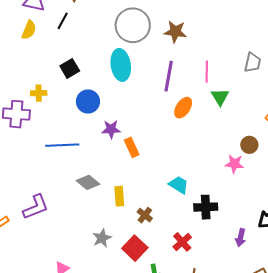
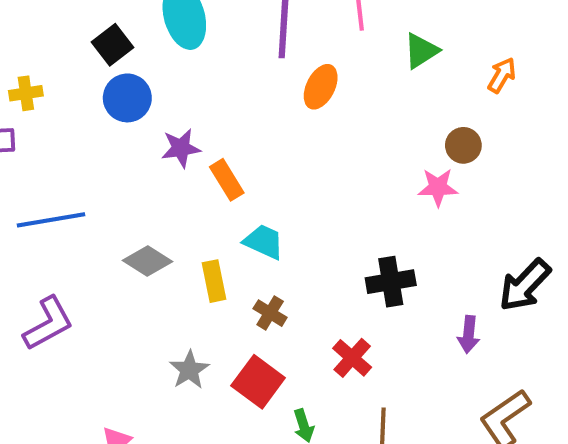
black square: (70, 68) -> (112, 45), moved
green triangle: (220, 97) -> (421, 51), moved, turned 36
blue line: (62, 145) -> (51, 220), moved
cyan trapezoid: (179, 185) -> (264, 242), moved

